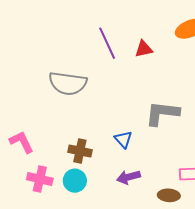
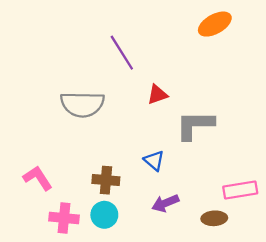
red triangle: (144, 49) -> (157, 95), moved

